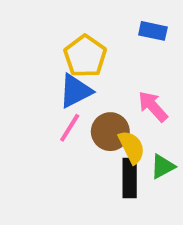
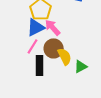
pink arrow: (153, 106) -> (53, 27), moved
black rectangle: (130, 178) -> (40, 65), moved

